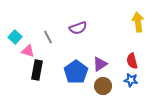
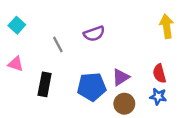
cyan square: (15, 37) -> (17, 25), moved
pink triangle: (28, 51) -> (16, 64), moved
blue pentagon: (76, 72) -> (92, 87), turned 30

